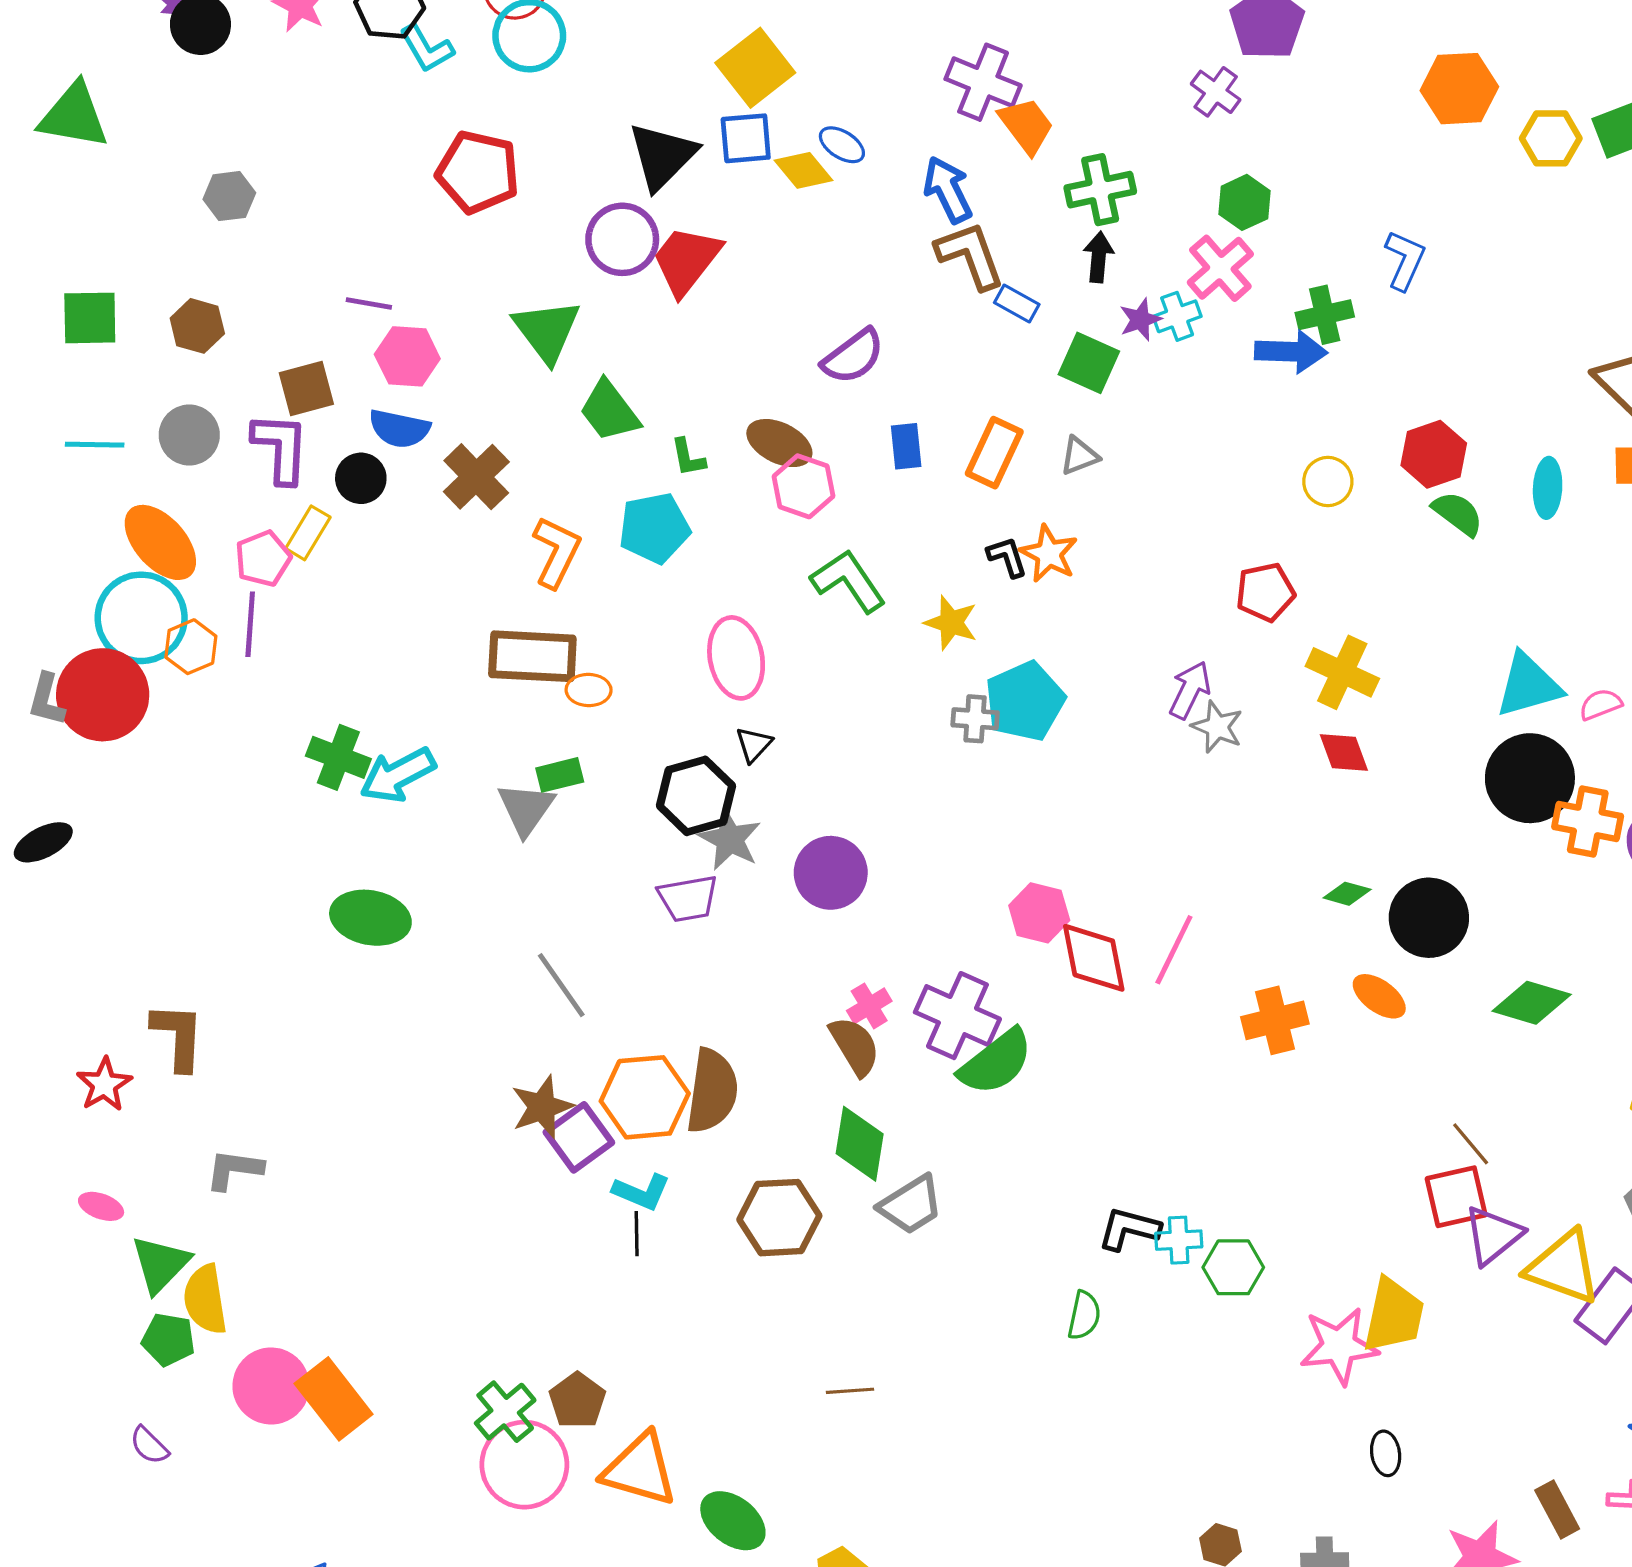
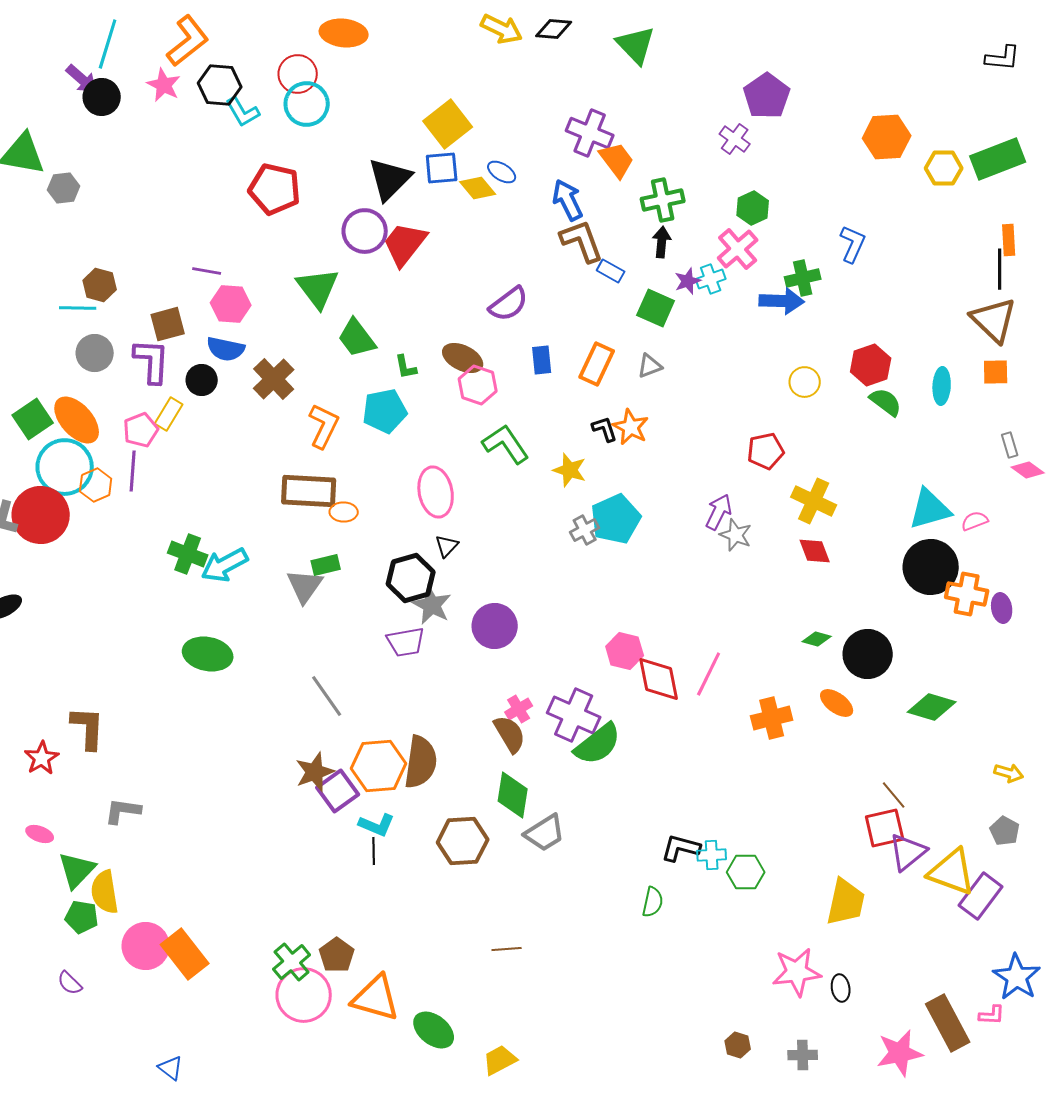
gray hexagon: (229, 196) -> (64, 188), moved
green square: (90, 318) -> (33, 419), moved, turned -33
cyan line: (95, 445) -> (78, 308), moved
gray cross: (975, 719) -> (585, 530), turned -32
pink star: (1339, 1346) -> (797, 972), moved
brown rectangle: (1557, 1509) -> (948, 1023), size x1.6

